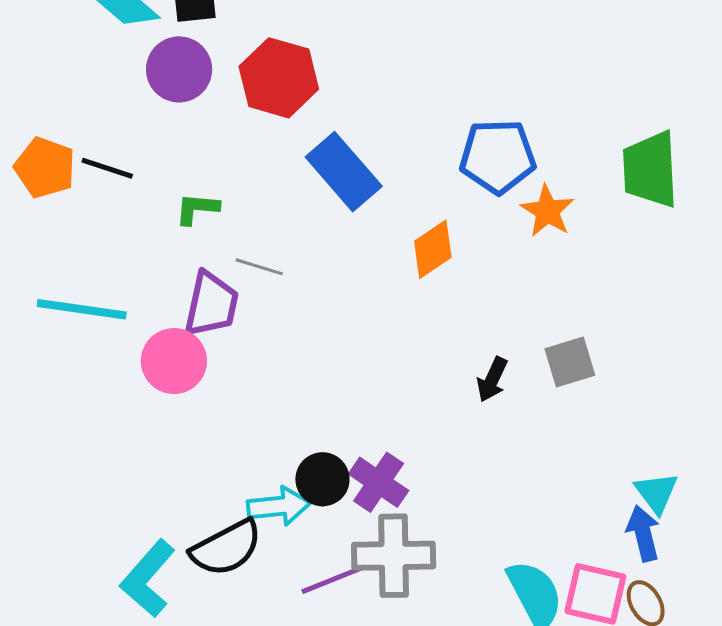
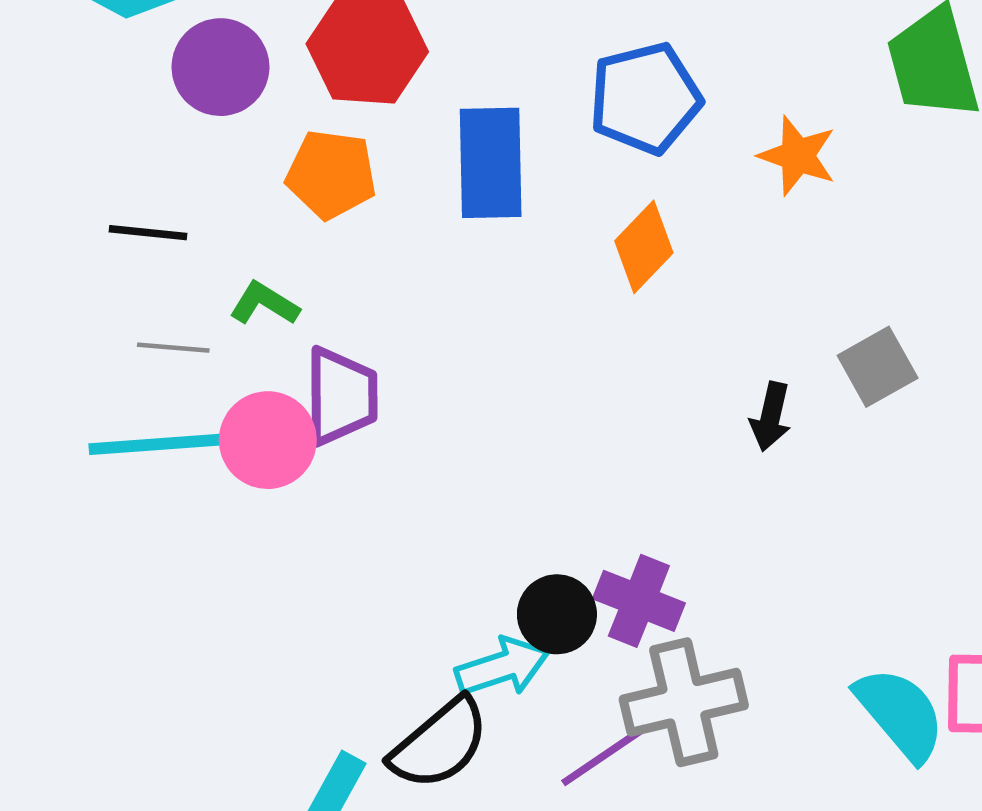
blue pentagon: (498, 156) -> (645, 98), moved
orange pentagon: (45, 168) -> (331, 174), moved
blue rectangle: (344, 172) -> (491, 163), turned 52
green L-shape: (197, 209) -> (264, 304), moved, turned 39
gray line: (259, 267) -> (173, 348), moved
pink circle: (174, 361) -> (268, 440), moved

